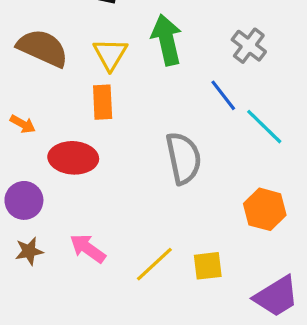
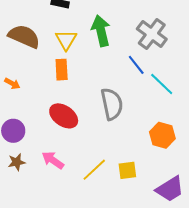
gray cross: (249, 46) -> (152, 34), size x1.4
red ellipse: (73, 158) -> (64, 116), moved, turned 32

